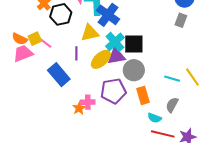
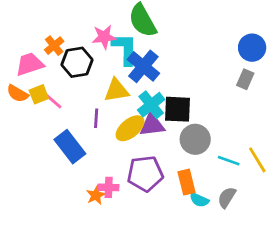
pink trapezoid: (23, 53) -> (30, 64), moved
gray circle: (134, 70) -> (195, 139), moved
cyan semicircle: (154, 118) -> (199, 200), moved

